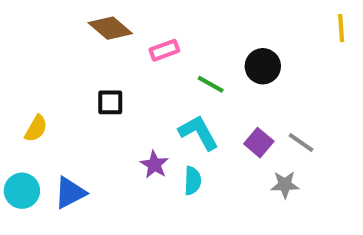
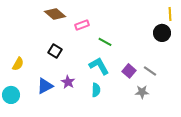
black circle: (263, 66) -> (162, 33), moved
black square: (110, 102) -> (55, 51), turned 32
purple star: (154, 165) -> (68, 82), moved
blue triangle: (70, 193) -> (45, 86), moved

